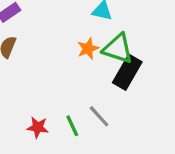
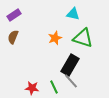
orange star: (88, 49) -> (55, 38), moved
black rectangle: (127, 72) -> (70, 65), moved

